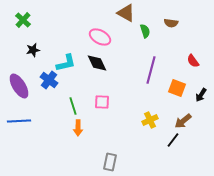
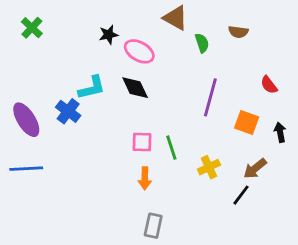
black star: (33, 50) -> (109, 35), moved
black arrow: (201, 95) -> (280, 132), turned 136
green line: (73, 106) -> (171, 148), moved
orange arrow: (78, 128) -> (145, 178), moved

